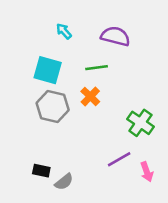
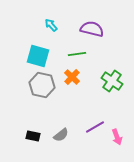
green cross: (140, 123) -> (112, 81), moved
gray semicircle: (64, 182) -> (61, 135), moved

